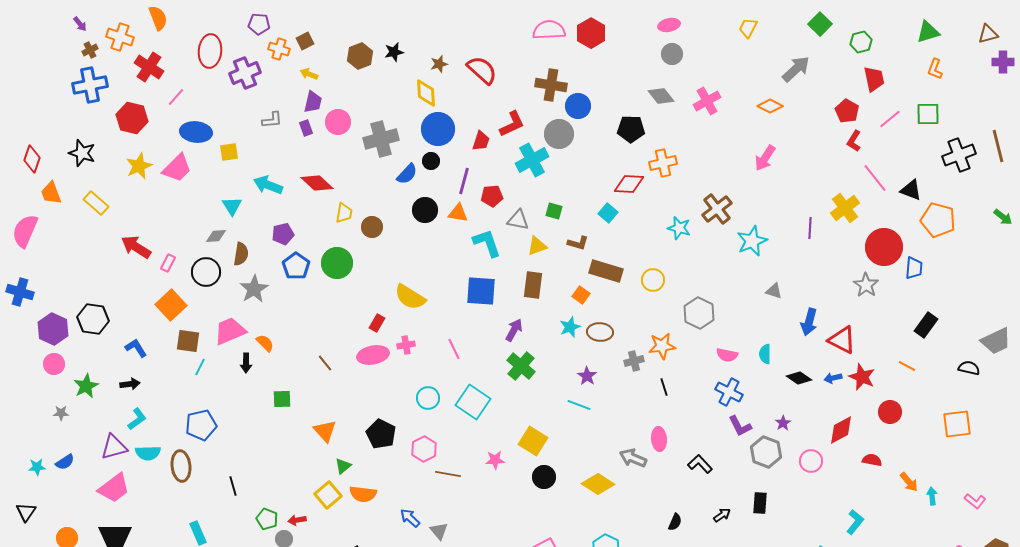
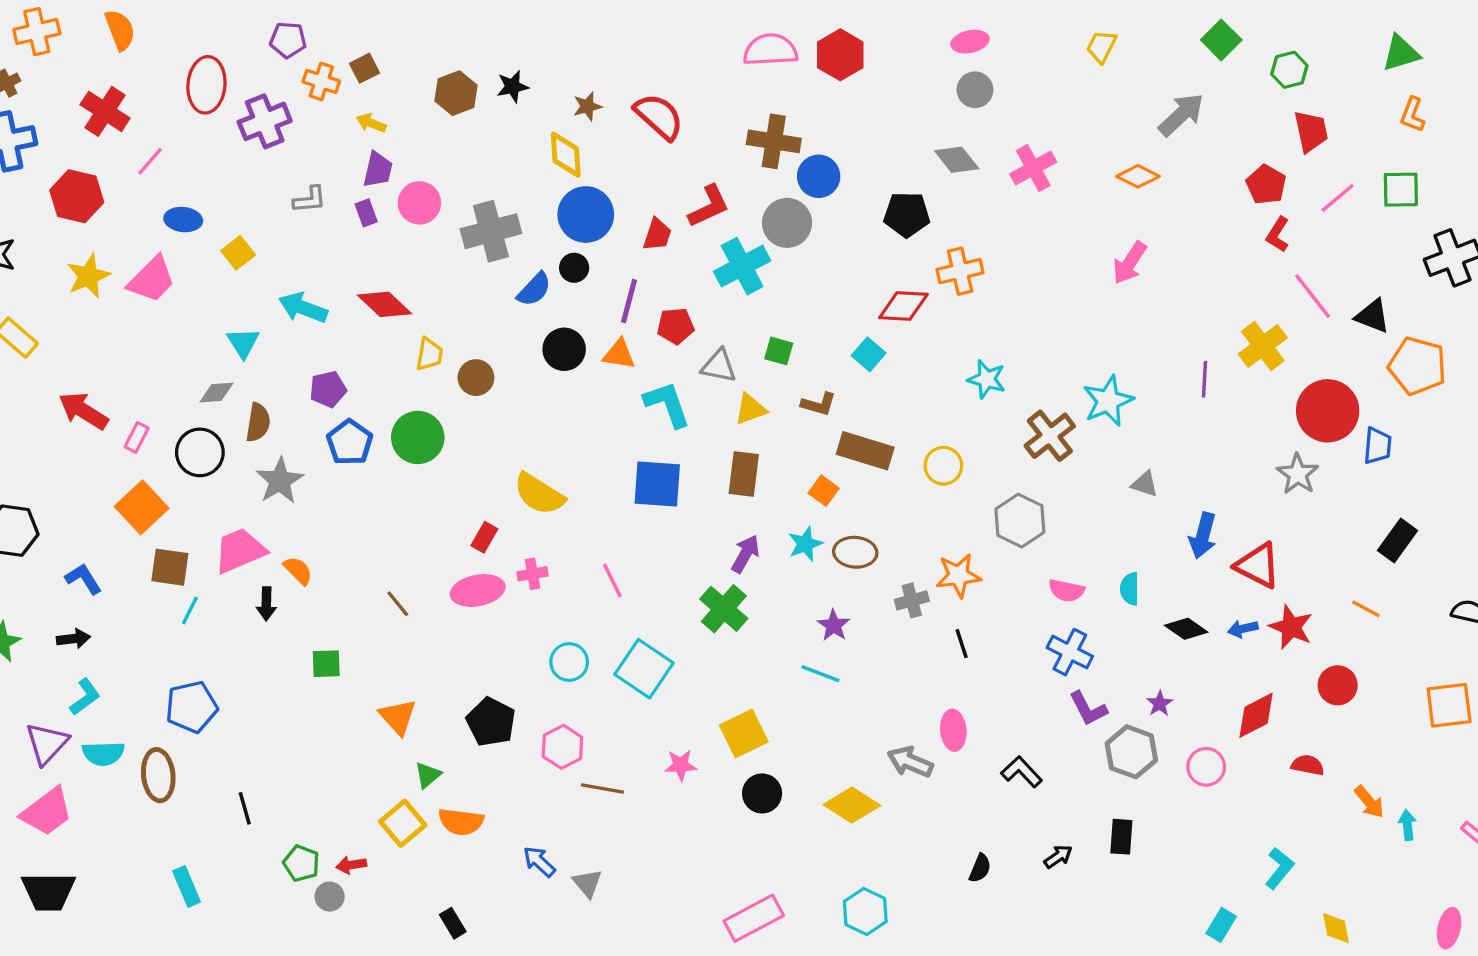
orange cross: (120, 37) -> (37, 32), moved, turned -32
blue ellipse: (196, 132) -> (183, 220), size x0.7
yellow square: (229, 152) -> (238, 253), turned -30
brown cross: (717, 209) -> (1050, 436), moved
purple arrow: (514, 330) -> (745, 554), moved
yellow square: (533, 441) -> (744, 734), turned 32
purple triangle: (114, 447) -> (47, 744), turned -32

